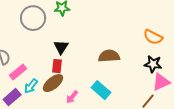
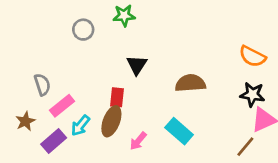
gray circle: (33, 18) -> (83, 30), size x0.6
black triangle: (61, 47) -> (137, 65), moved
brown ellipse: (53, 83) -> (111, 121), turned -30

